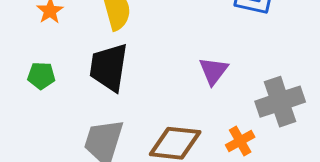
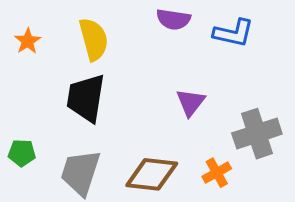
green pentagon: (41, 76) -> (22, 153), moved

